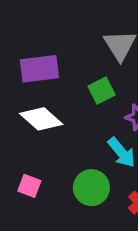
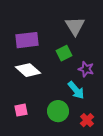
pink square: (29, 186) -> (21, 110), turned -32

